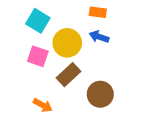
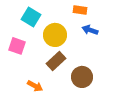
blue arrow: (99, 37) -> (90, 30), moved
pink square: (38, 56) -> (17, 46), moved

